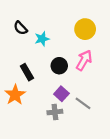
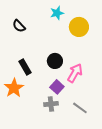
cyan star: (42, 39) -> (57, 13), moved
pink arrow: (84, 60) -> (75, 73), moved
gray line: (83, 103) -> (80, 108), moved

